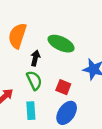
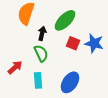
green ellipse: (61, 44) -> (65, 20), turned -70
red square: (63, 87) -> (73, 43), moved

